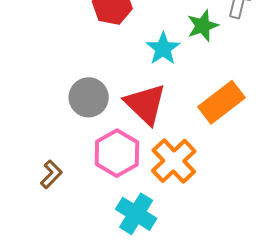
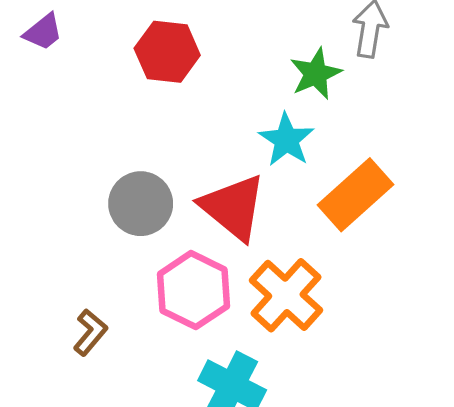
cyan star: (163, 49) -> (286, 140), moved

